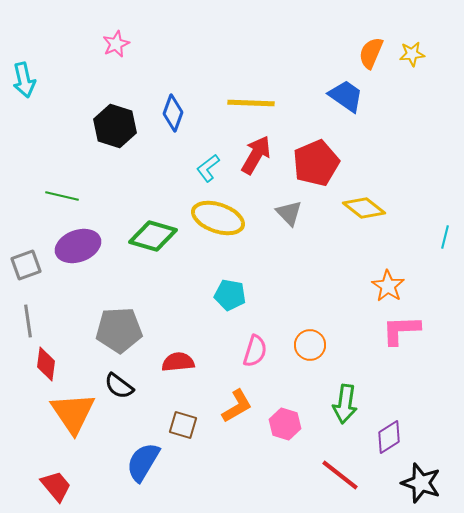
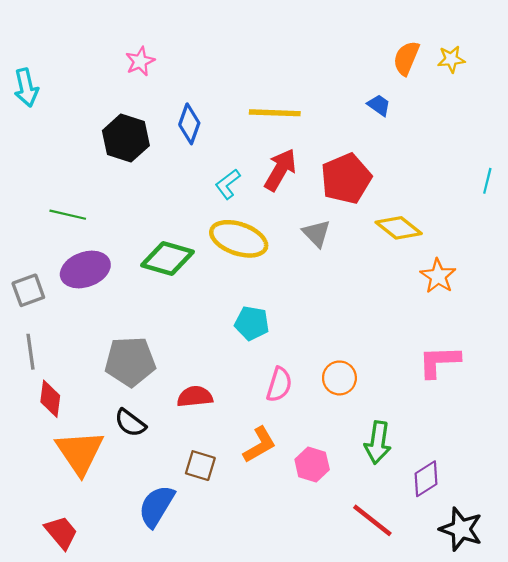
pink star: (116, 44) -> (140, 61), moved
blue trapezoid: (346, 96) -> (379, 105), size x0.6
cyan line: (445, 237) -> (487, 181), moved
orange star: (388, 286) -> (438, 276), moved

